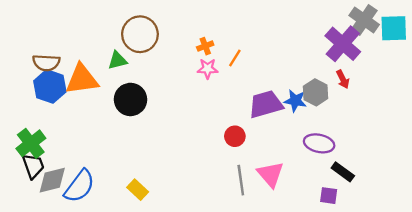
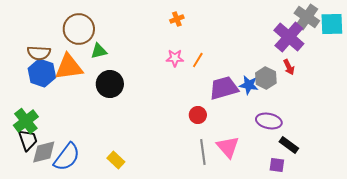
brown circle: (140, 34) -> (79, 29), moved
orange cross: (205, 46) -> (177, 19), moved
orange line: (235, 58) -> (198, 60), moved

